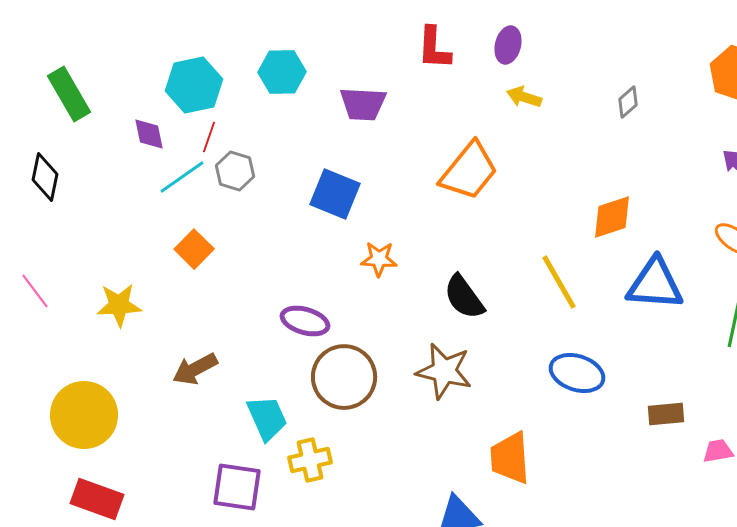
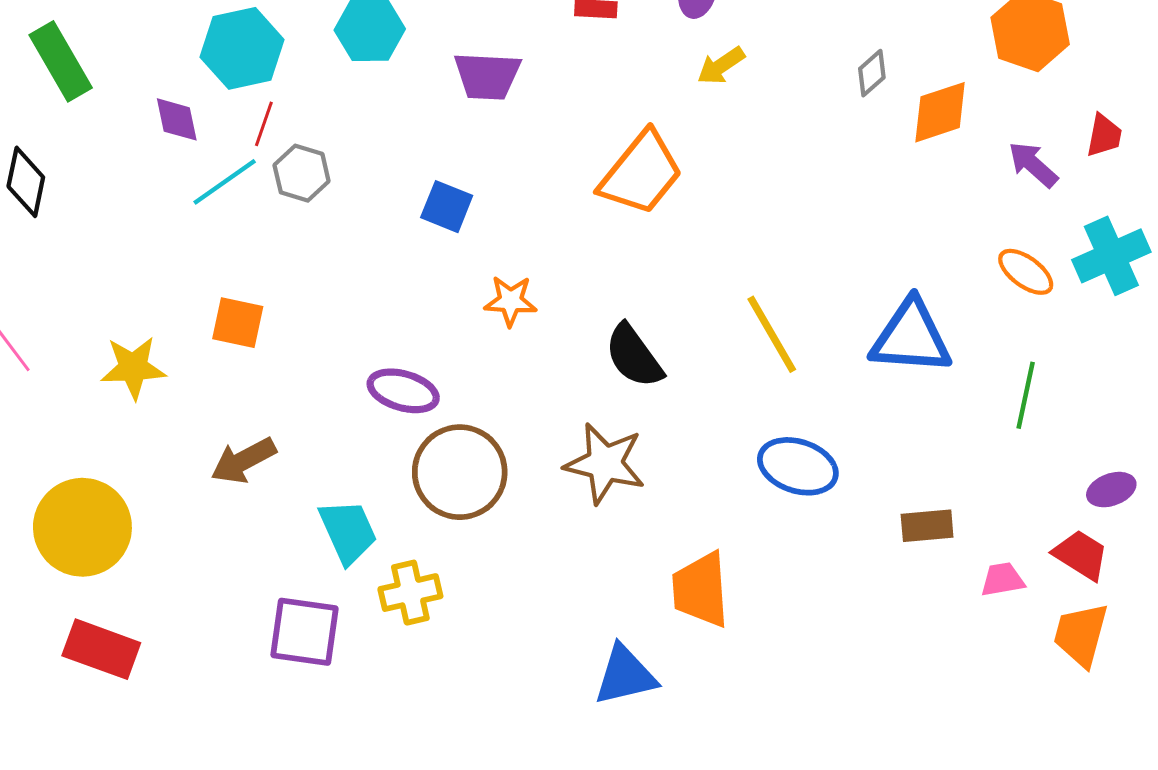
yellow arrow: (524, 97) -> (721, 66), turned -52
blue square: (335, 194) -> (447, 207), size x0.7
orange diamond: (612, 217) -> (940, 112), moved
orange square: (194, 249) -> (238, 323), moved, turned -33

